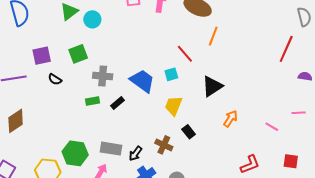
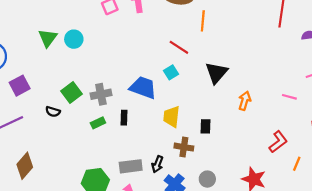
green square: (78, 54) -> (71, 92), moved
purple square: (42, 56) -> (20, 86), moved
black rectangle: (117, 103) -> (124, 118), turned -32
yellow trapezoid: (174, 106) -> (171, 117), moved
black rectangle: (189, 132) -> (205, 126), turned 56

